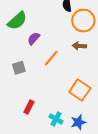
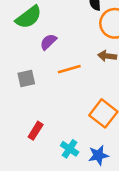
orange line: (51, 58) -> (69, 69), turned 30

